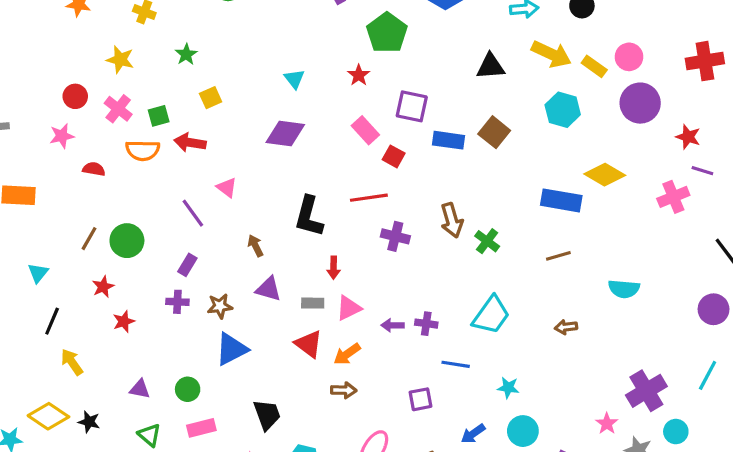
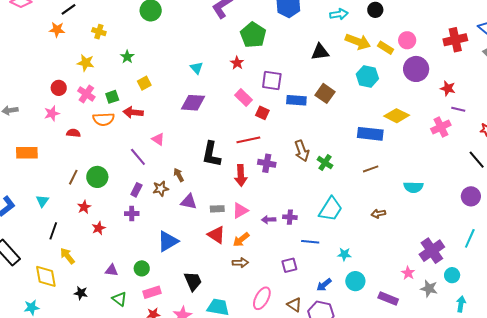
red arrow: (334, 268) -> (241, 175), moved, size x1.5
brown star: (220, 306) -> (161, 189), moved
yellow diamond: (48, 416) -> (46, 276), moved, turned 50

